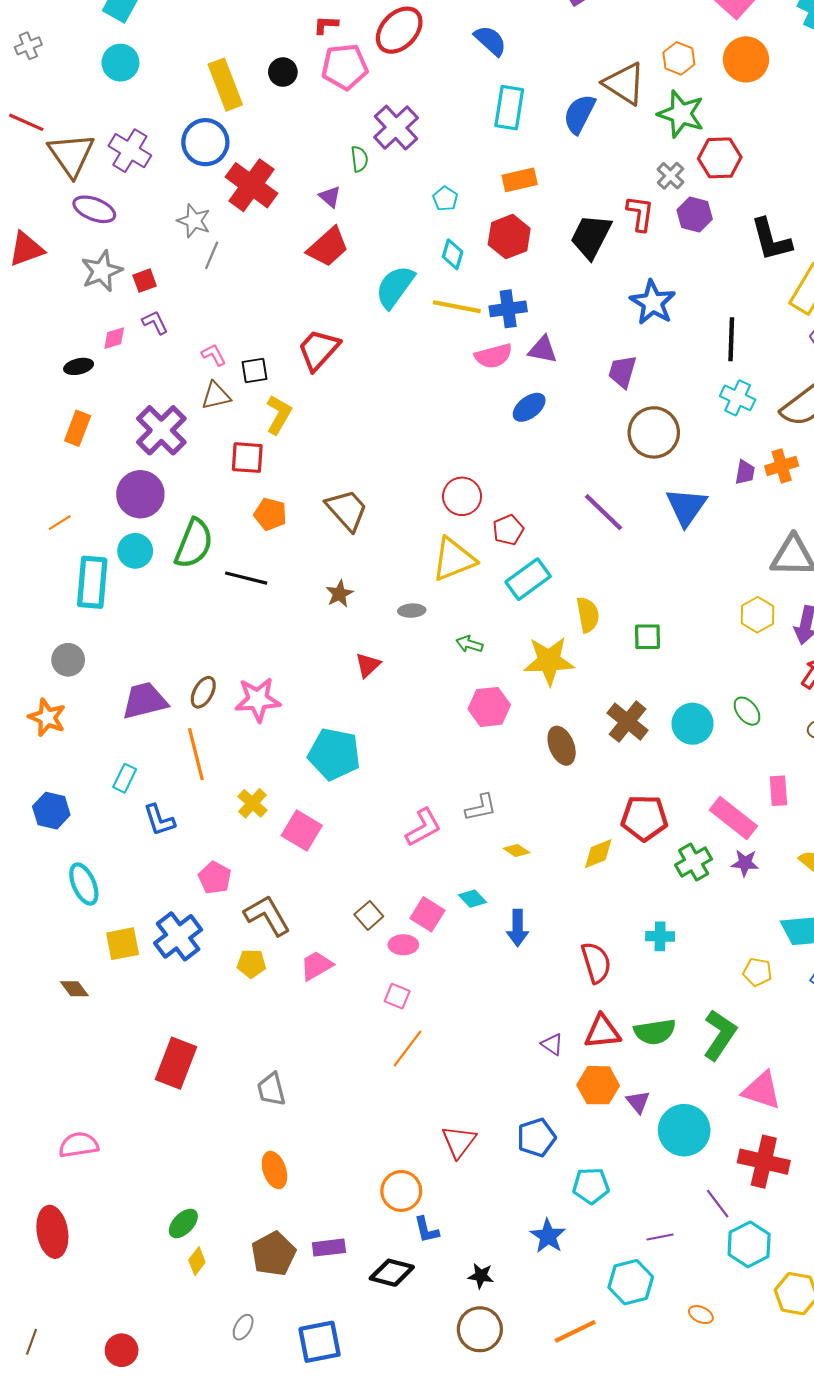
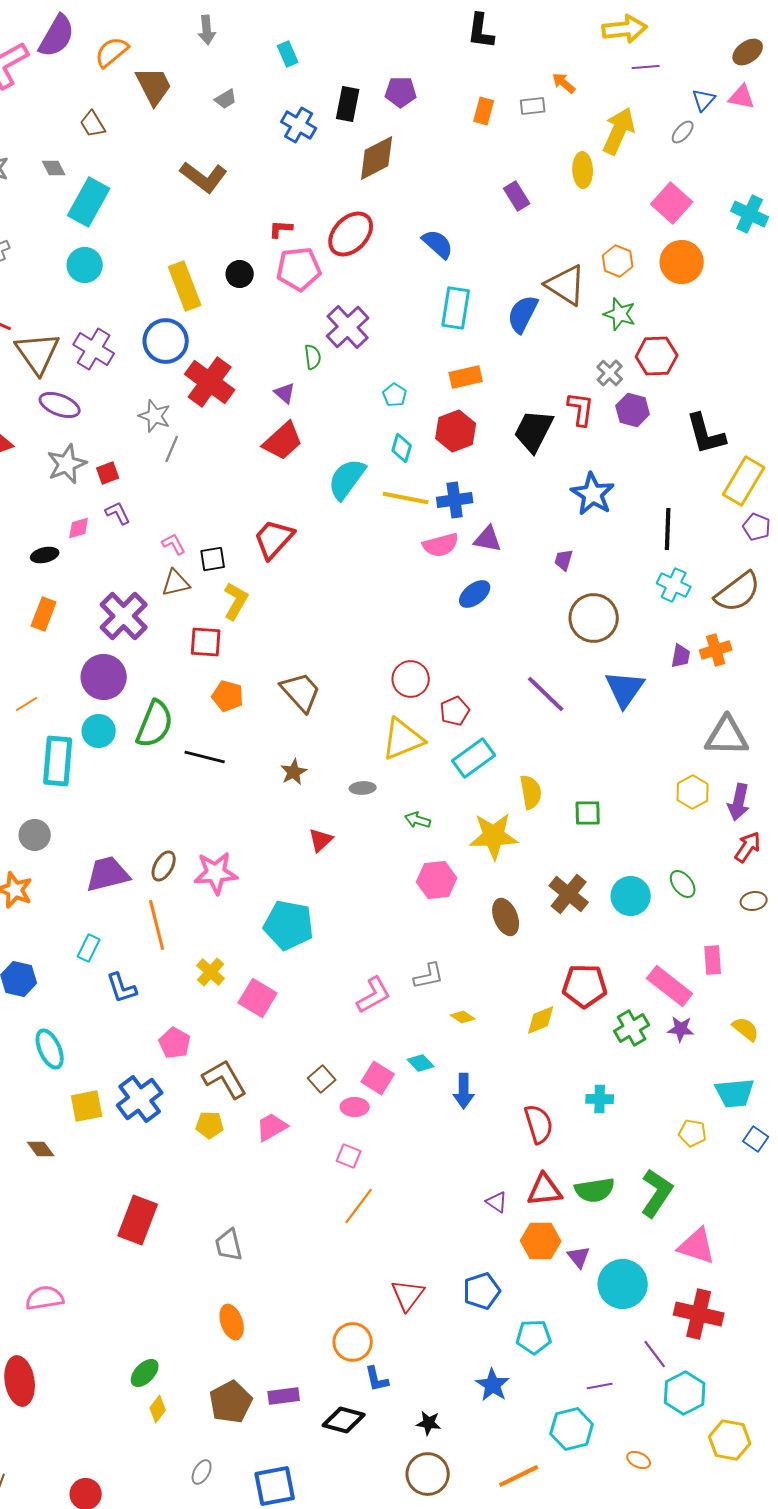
green star: (681, 114) -> (620, 314), size x0.7
purple trapezoid: (622, 372) -> (564, 560), size x0.7

